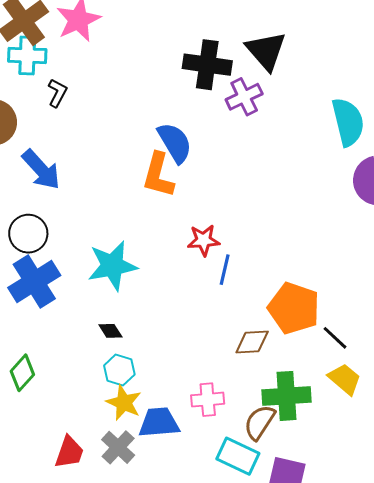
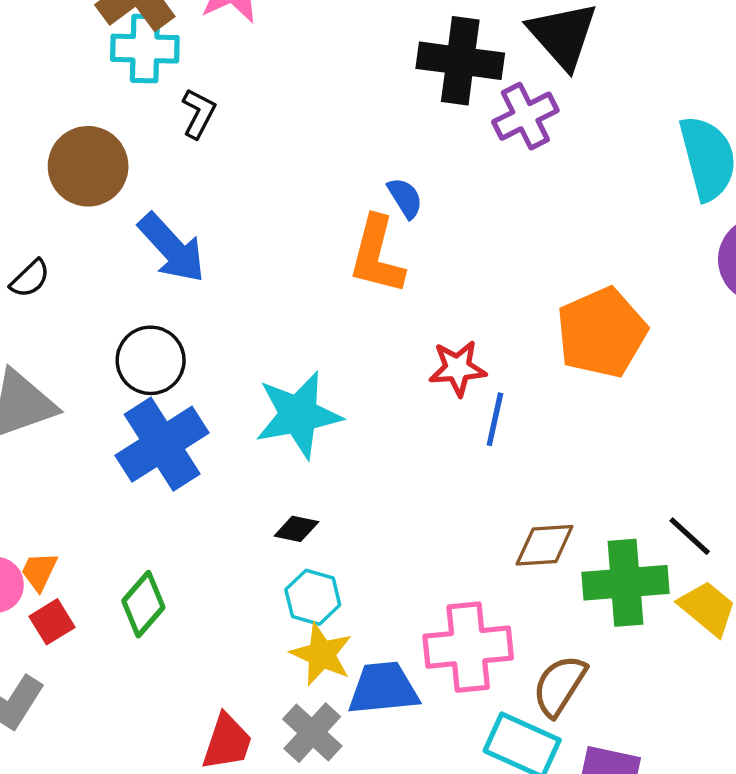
blue semicircle: (175, 143) -> (405, 198), size x0.6
orange pentagon: (294, 308) -> (602, 333), moved, turned 30
black diamond: (110, 331) -> (296, 529), turned -45
green cross: (287, 396) -> (625, 583), moved
pink cross: (208, 400) -> (468, 647), size x1.5

